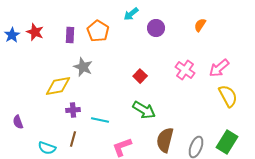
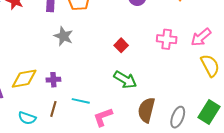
pink cross: (185, 70) -> (167, 39), turned -30
yellow diamond: (58, 86) -> (24, 79), moved
cyan line: (100, 120) -> (81, 101), moved

